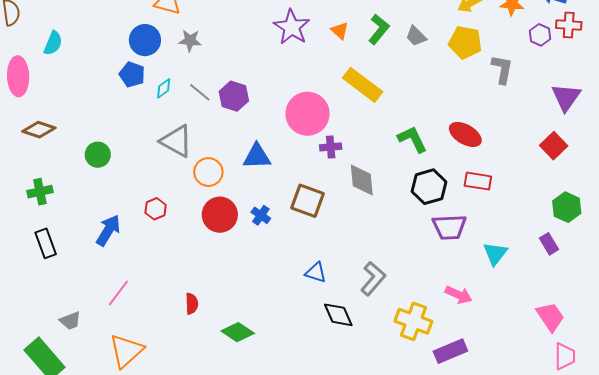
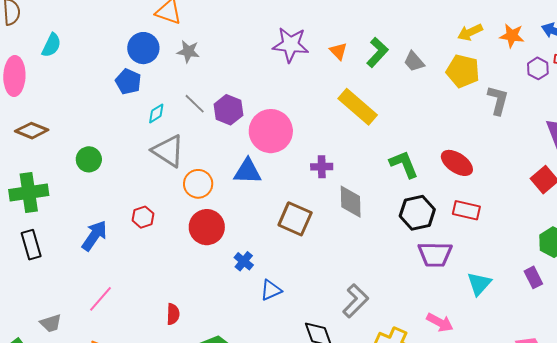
purple star: (292, 27) -> (291, 45), turned -30
cyan diamond: (164, 88) -> (156, 113), moved
pink circle: (308, 114) -> (271, 131), moved
green cross: (40, 192) -> (29, 193), size x1.5
blue cross: (261, 215) -> (244, 261), moved
blue triangle: (316, 273) -> (271, 290), moved, turned -45

